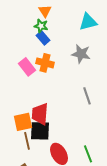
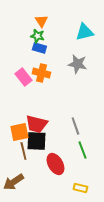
blue rectangle: (43, 38) -> (39, 48), turned -32
gray line: (87, 96) -> (75, 126), moved
red trapezoid: (40, 114) -> (36, 124), turned -80
green line: (88, 154) -> (82, 150), moved

